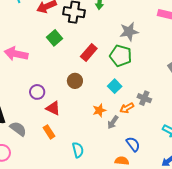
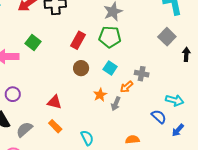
green square: (54, 38) -> (33, 43), moved
brown circle: (75, 81) -> (81, 68), moved
purple circle: (37, 92) -> (13, 94), moved
gray semicircle: (18, 129) -> (24, 129), turned -66
blue semicircle: (133, 144) -> (159, 117), moved

